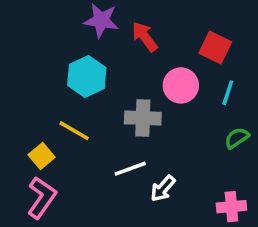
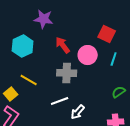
red arrow: (145, 37) -> (63, 45), moved
cyan hexagon: (87, 76) -> (23, 46), moved
green semicircle: (237, 138) -> (119, 92), moved

